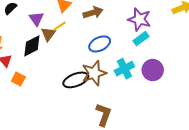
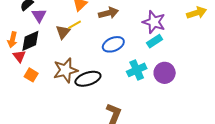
purple triangle: (36, 19) -> (39, 15), moved
black diamond: (32, 46) -> (30, 41), moved
brown star: (94, 73) -> (65, 70), moved

